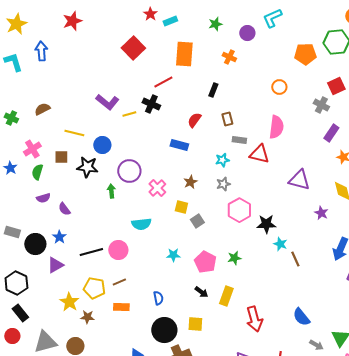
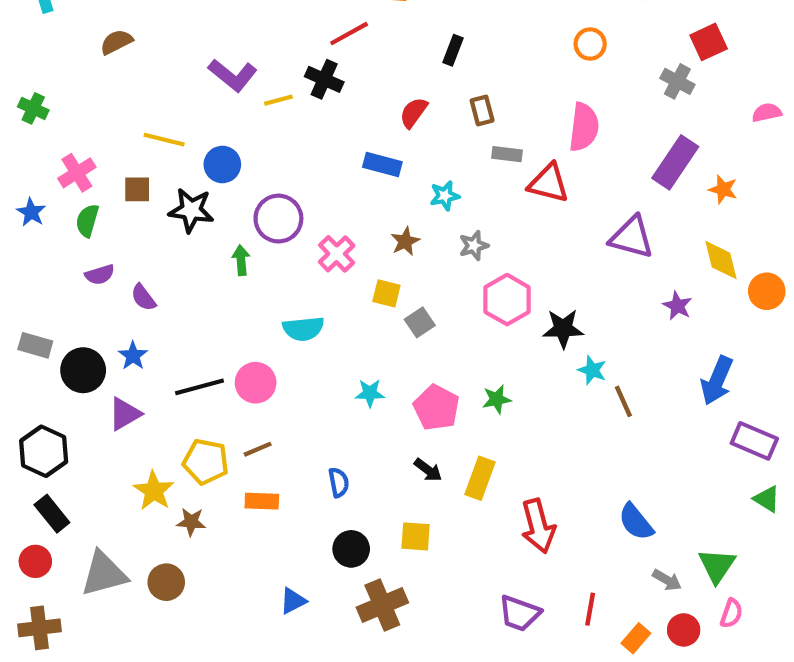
brown semicircle: (42, 109) -> (116, 42), moved
purple rectangle: (331, 133) -> (675, 162), moved, size x1.4
cyan star: (222, 160) -> (445, 196), moved
black circle: (164, 330) -> (351, 549), size x0.7

